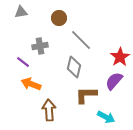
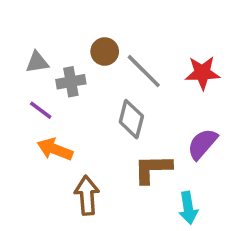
gray triangle: (21, 12) -> (37, 62), moved
brown circle: (59, 18) -> (105, 52), moved
red star: (120, 57) -> (202, 73), moved, turned 30
cyan arrow: (106, 117) -> (188, 208), turned 54

